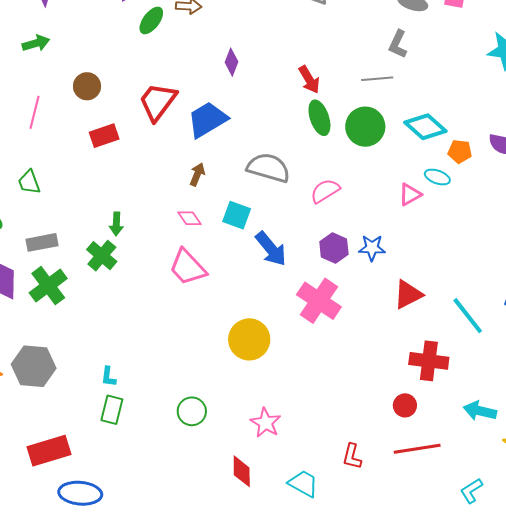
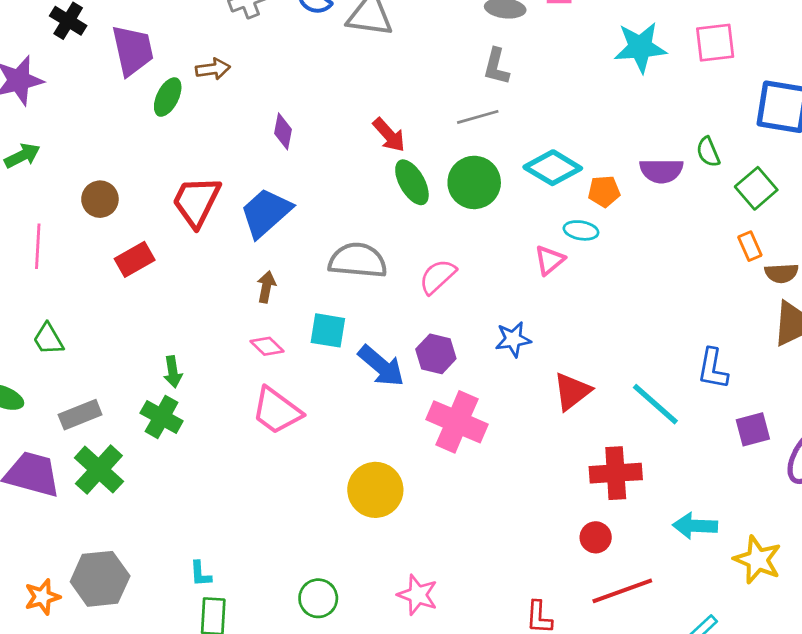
purple hexagon: (334, 248) -> (436, 354), moved

